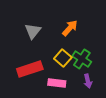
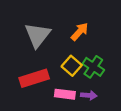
gray triangle: (33, 31) -> (38, 35), size x1.4
purple arrow: (88, 81) -> (89, 95), moved, turned -72

